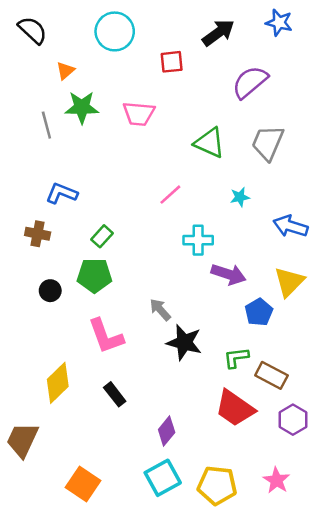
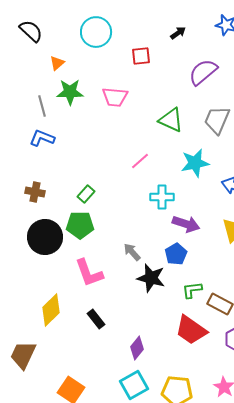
black arrow: (218, 33) -> (178, 33), size x0.6
blue L-shape: (62, 193) -> (42, 138), moved
cyan star: (240, 197) -> (195, 163), size x1.8
black circle: (50, 291) -> (45, 237), size x2.0
blue pentagon: (259, 312) -> (176, 254), moved

